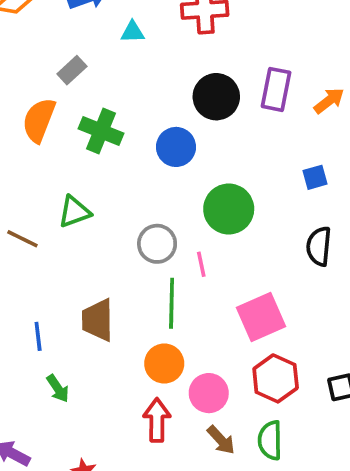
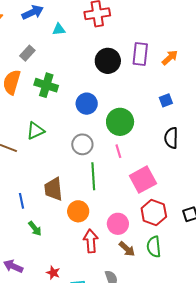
blue circle: (176, 147) -> (87, 104), moved
pink line: (201, 264) -> (118, 151), moved
orange circle: (164, 364) -> (78, 211), moved

